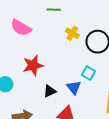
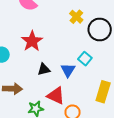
red star: (33, 65) -> (32, 41), turned -30

